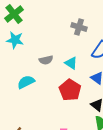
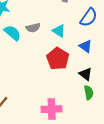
cyan semicircle: (26, 82) -> (12, 33), moved, turned 66

